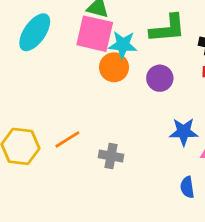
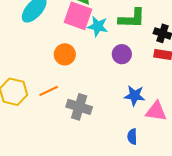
orange circle: (114, 67) -> (65, 54), moved
gray cross: (111, 156) -> (79, 107), size x1.4

